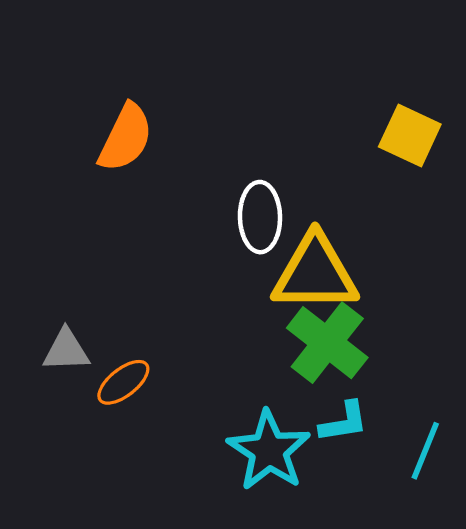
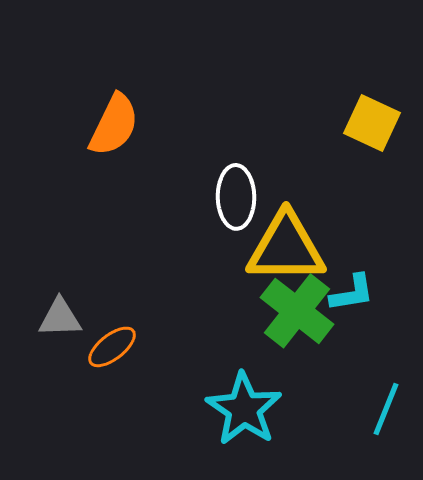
cyan L-shape: (344, 422) -> (352, 293), moved

